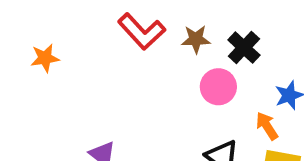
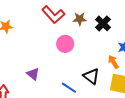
pink circle: (218, 87) -> (65, 44), moved

